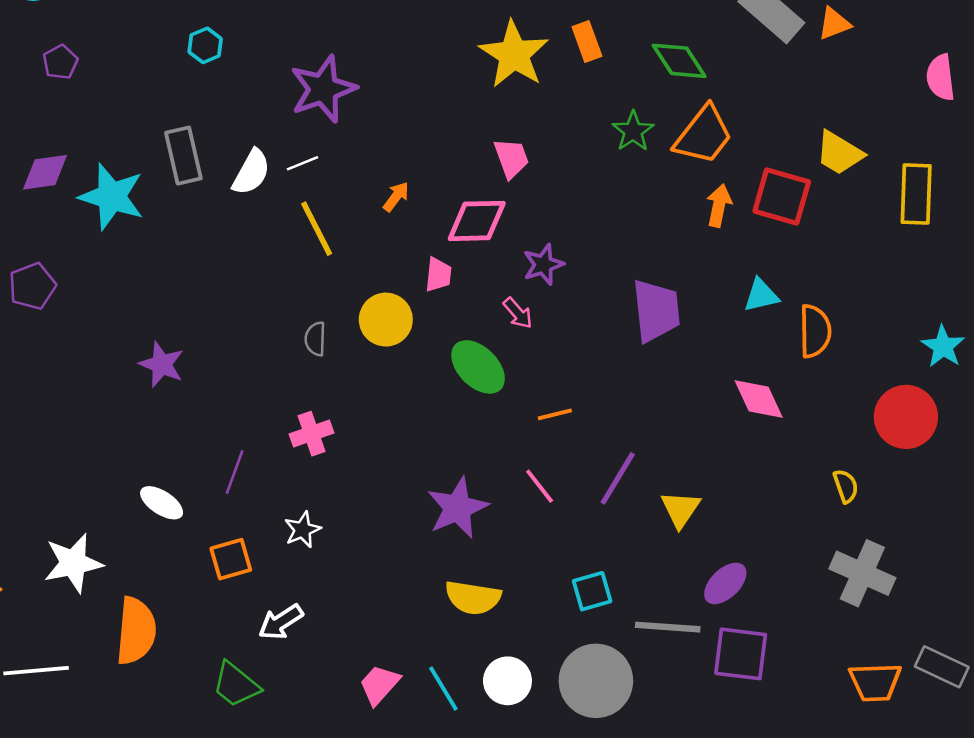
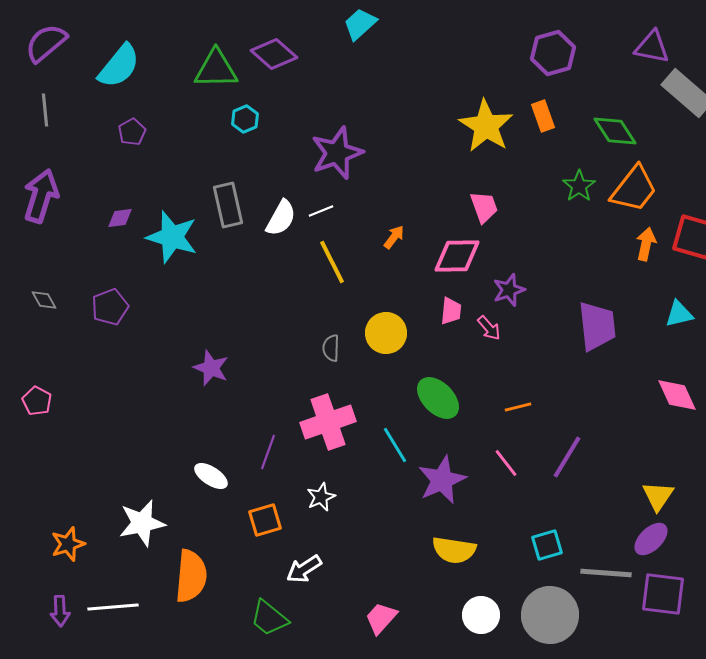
purple diamond: (45, 172) -> (120, 218), size x0.7
pink trapezoid: (438, 275) -> (451, 311), moved
green ellipse: (478, 367) -> (438, 398), moved
pink cross: (311, 434) -> (328, 422), size x1.6
yellow triangle: (680, 509) -> (658, 496), moved
cyan line: (443, 689) -> (395, 445), moved

